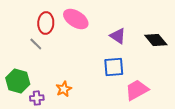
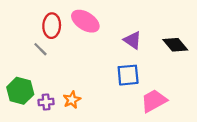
purple cross: (37, 98) -> (46, 102), moved

